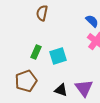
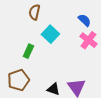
cyan square: (58, 56) -> (50, 34), moved, turned -30

